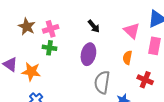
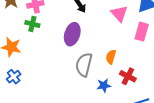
orange semicircle: (127, 58) -> (111, 57), moved
red cross: (145, 80) -> (128, 76), moved

